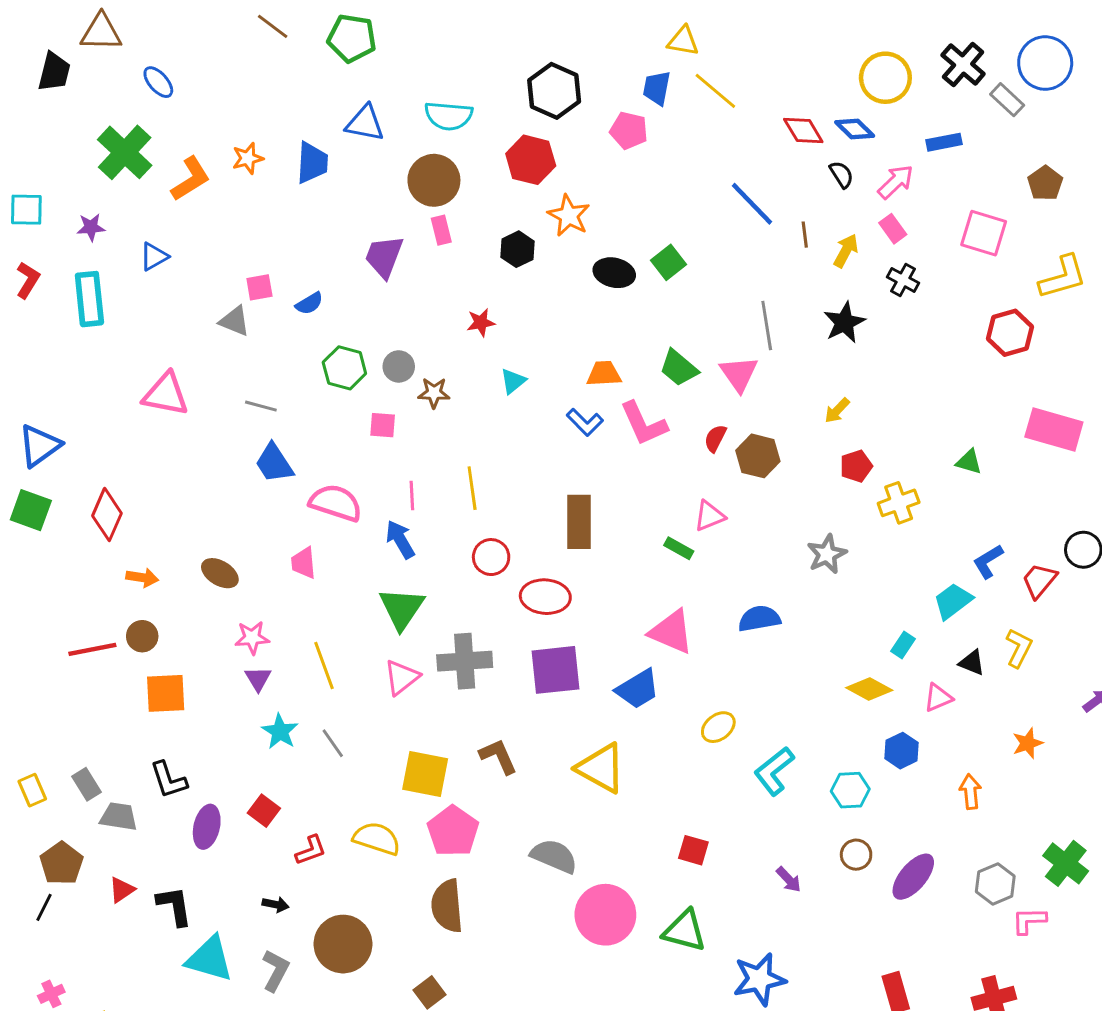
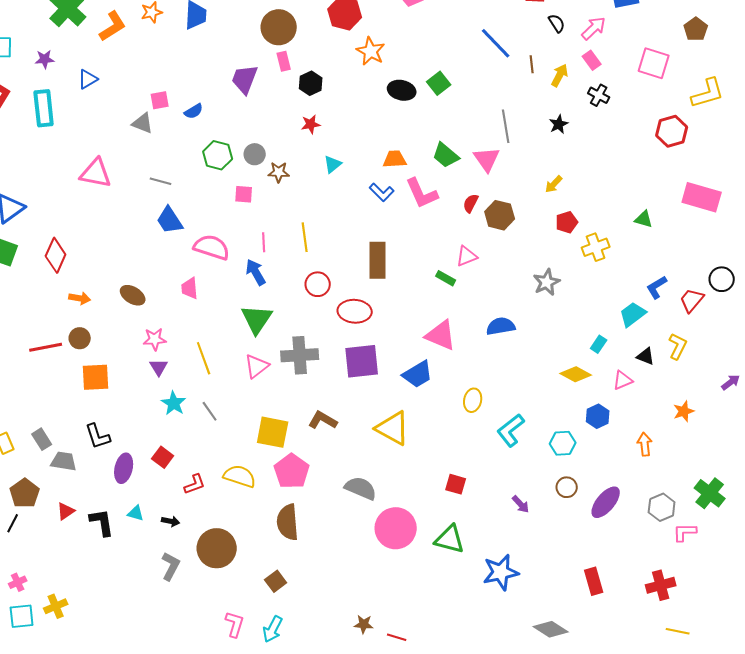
black hexagon: (517, 249) -> (311, 83), moved
black star: (844, 322) -> (559, 124), size x0.7
yellow ellipse: (718, 727) -> (473, 400), turned -40
brown L-shape: (498, 756) -> (323, 420), turned -36
cyan triangle: (210, 959) -> (136, 513), moved, size x0.5

